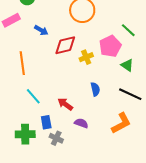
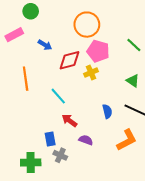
pink pentagon: (110, 46) -> (98, 51), moved, turned -30
blue semicircle: (95, 89) -> (107, 111), moved
cyan line: (33, 96) -> (58, 96), moved
green cross: (25, 134) -> (31, 162), moved

